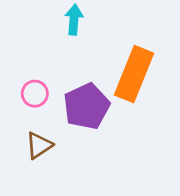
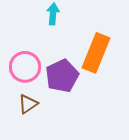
pink circle: (35, 94) -> (25, 67), size x1.6

